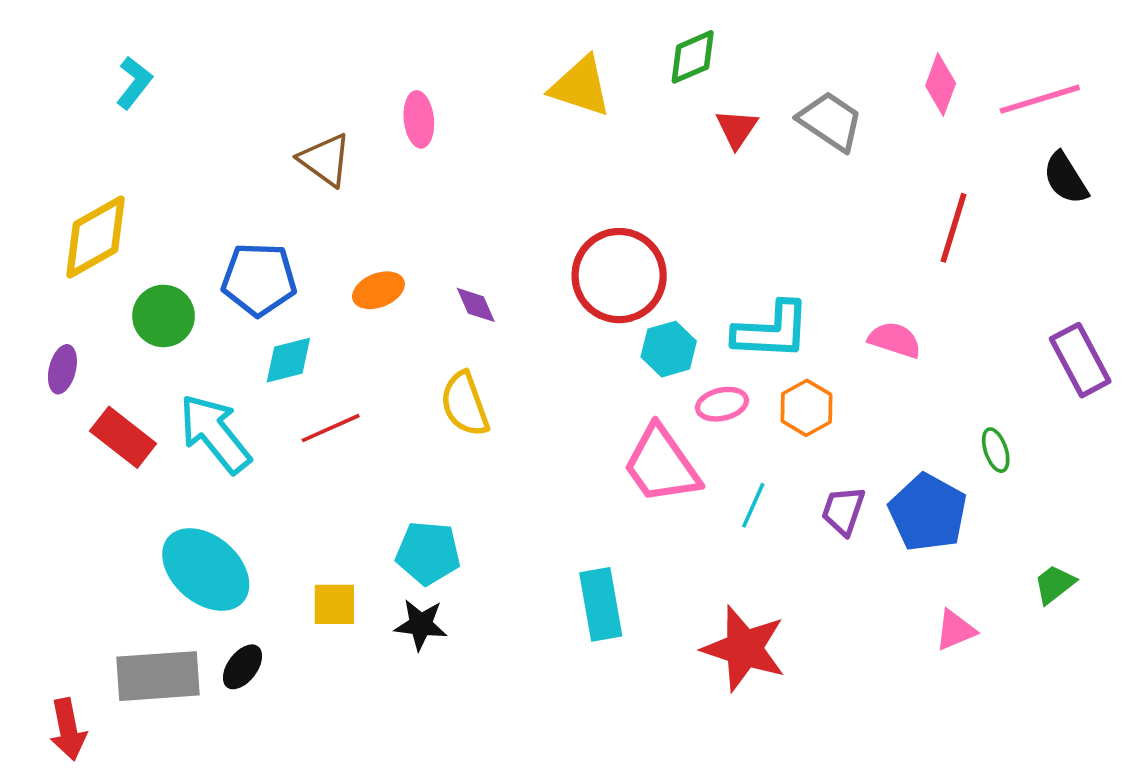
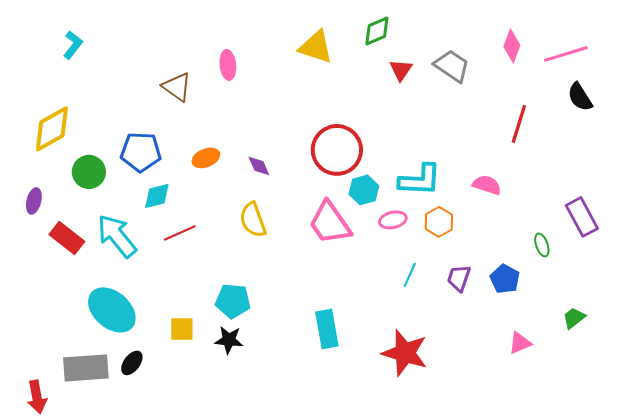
purple rectangle: (1080, 360) -> (582, 217), moved
pink trapezoid: (661, 465) -> (330, 223), moved
blue pentagon: (928, 513) -> (505, 279), size x0.7

